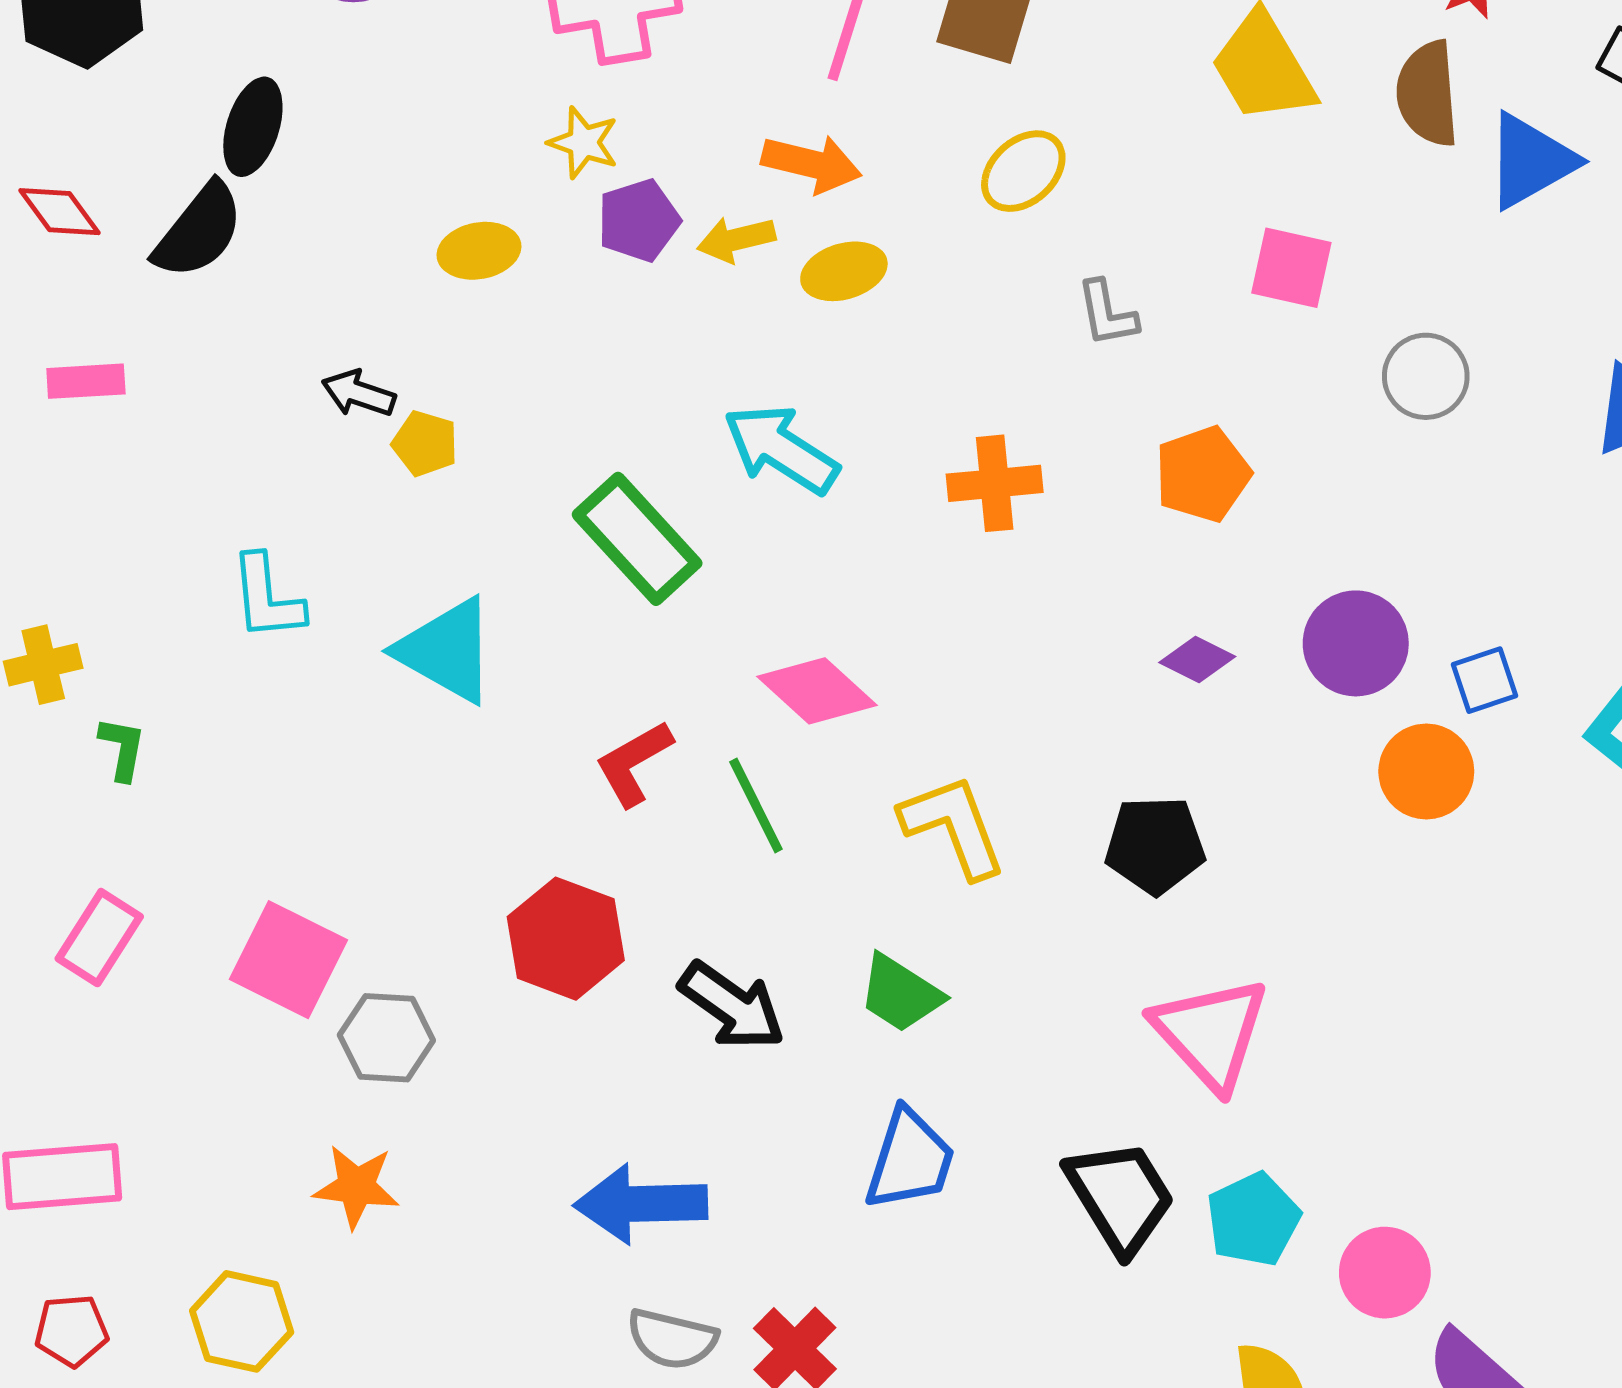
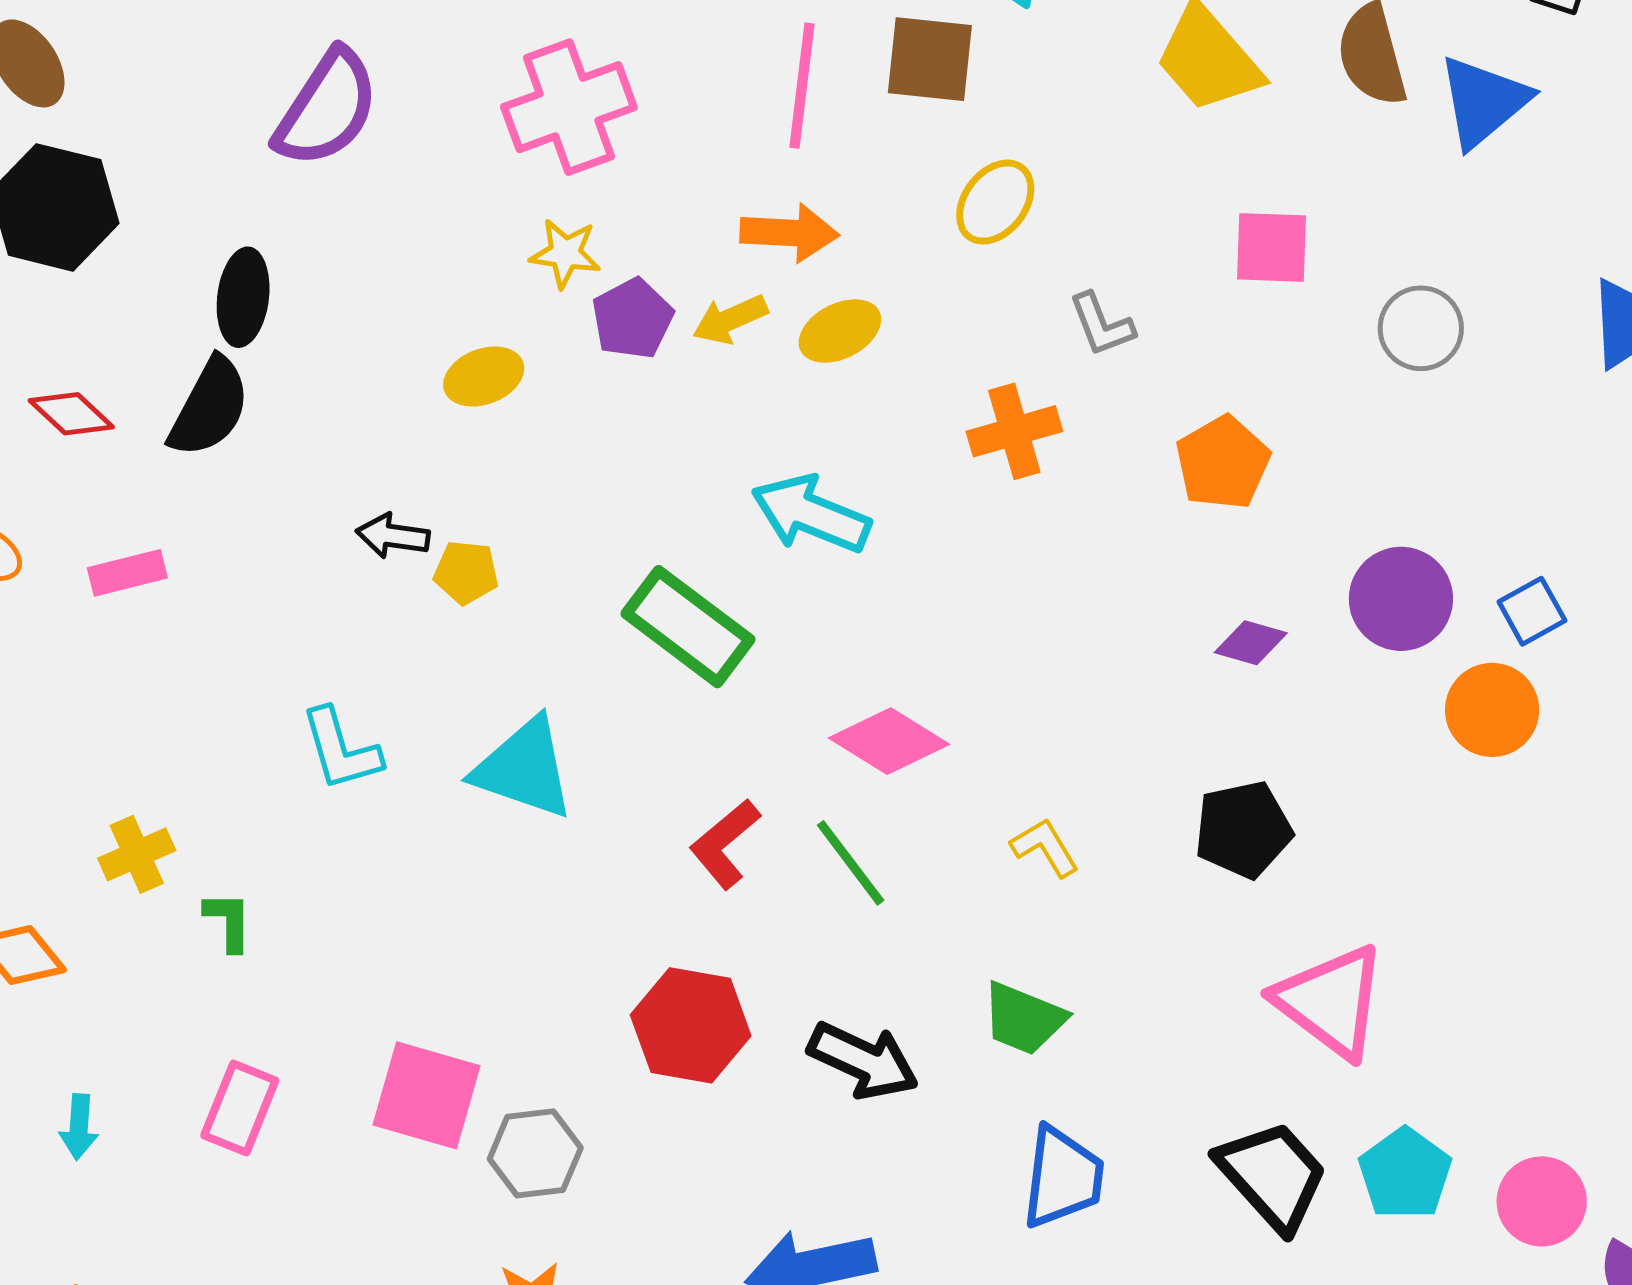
orange cross: (995, 483) -> (1014, 431), moved
yellow L-shape: (953, 826) -> (1045, 847), size x0.6

